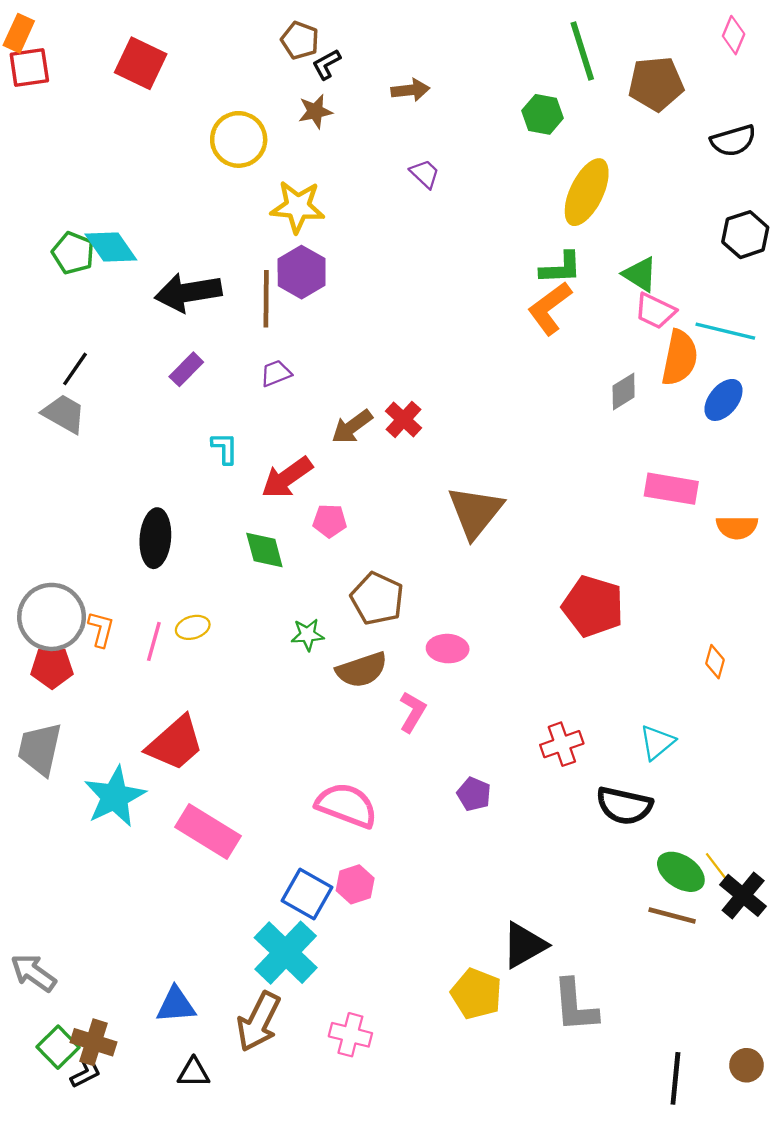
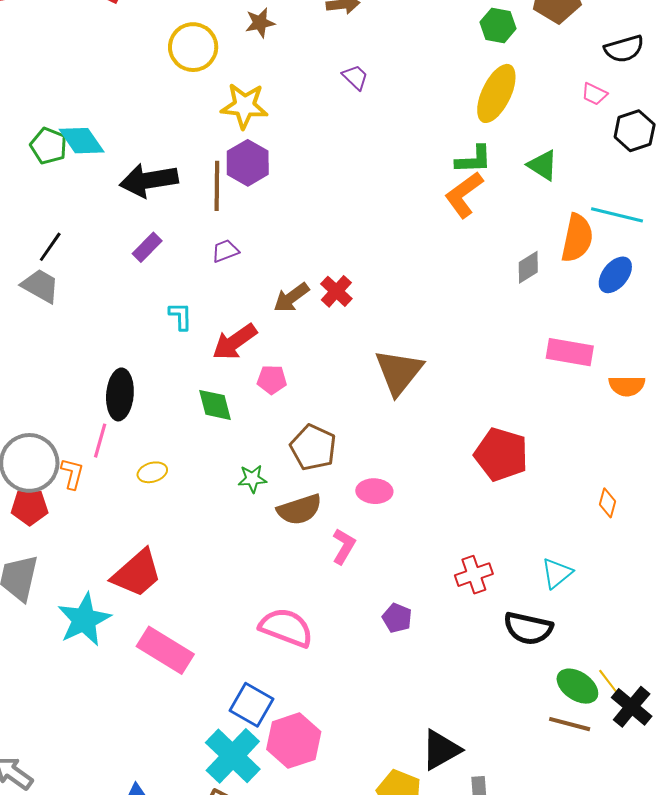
green hexagon: (543, 114) -> (498, 25), moved
pink trapezoid: (655, 311) -> (594, 94), moved, size x0.7
pink line: (154, 641) -> (100, 441), moved
pink hexagon: (355, 884) -> (294, 741), moved, size x1.6

